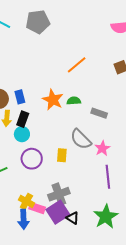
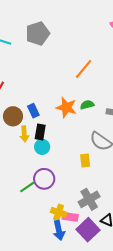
purple circle: (32, 159) -> (44, 179), moved
purple square: (58, 212) -> (88, 230), moved

